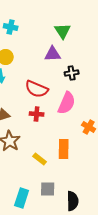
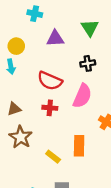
cyan cross: (11, 27) -> (35, 14), moved
green triangle: (63, 31) -> (90, 28), moved
purple triangle: (53, 54) -> (55, 39), moved

